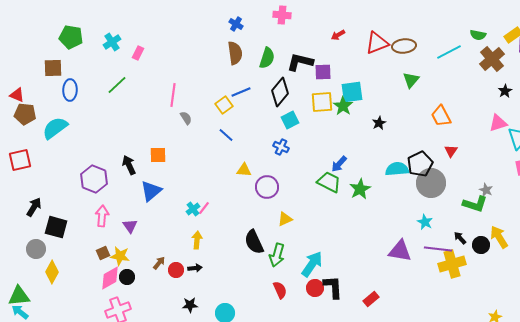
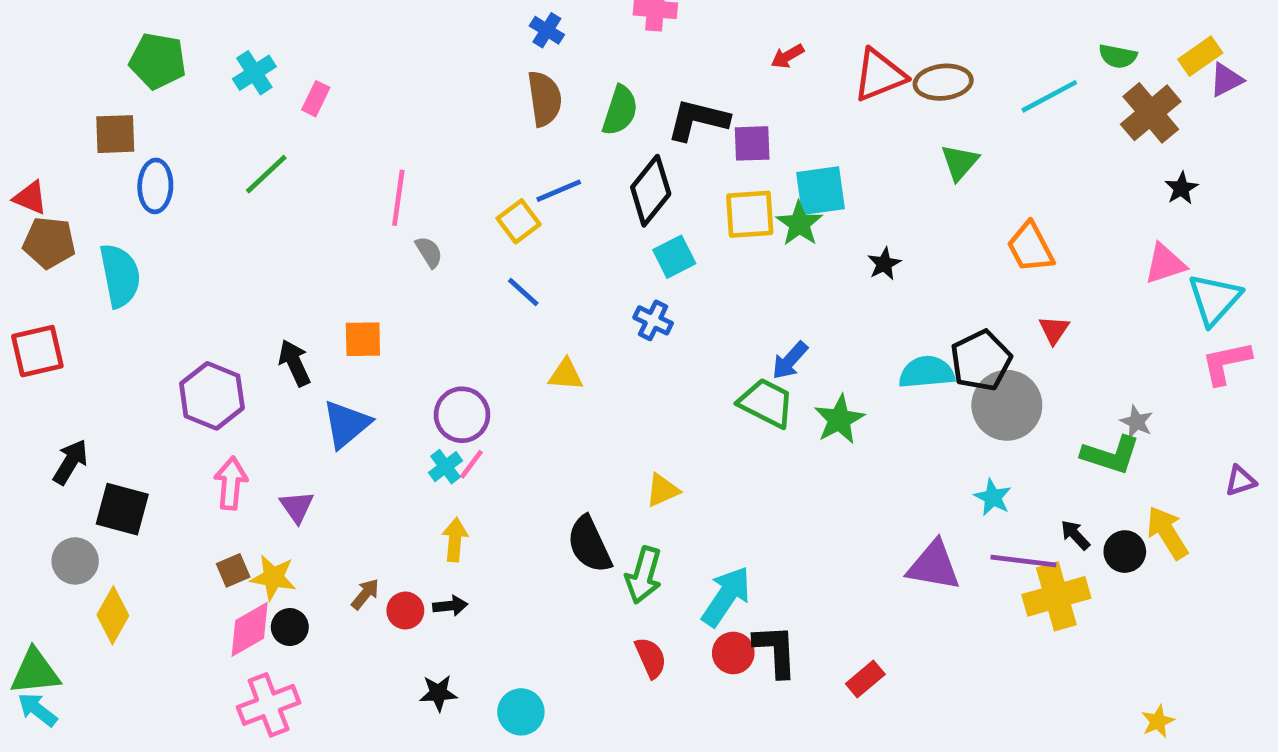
cyan semicircle: (55, 128) -> (120, 276), turned 116
purple circle: (267, 187) -> (462, 415), moved

